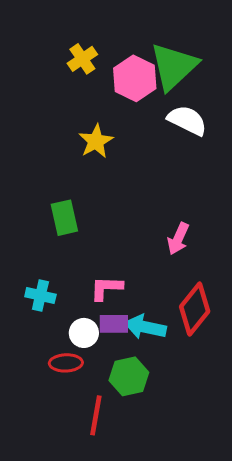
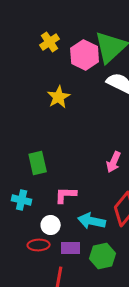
green rectangle: (64, 218) -> (38, 163), moved
purple rectangle: (114, 324) -> (71, 248), moved
green hexagon: (129, 376) -> (103, 256), moved

